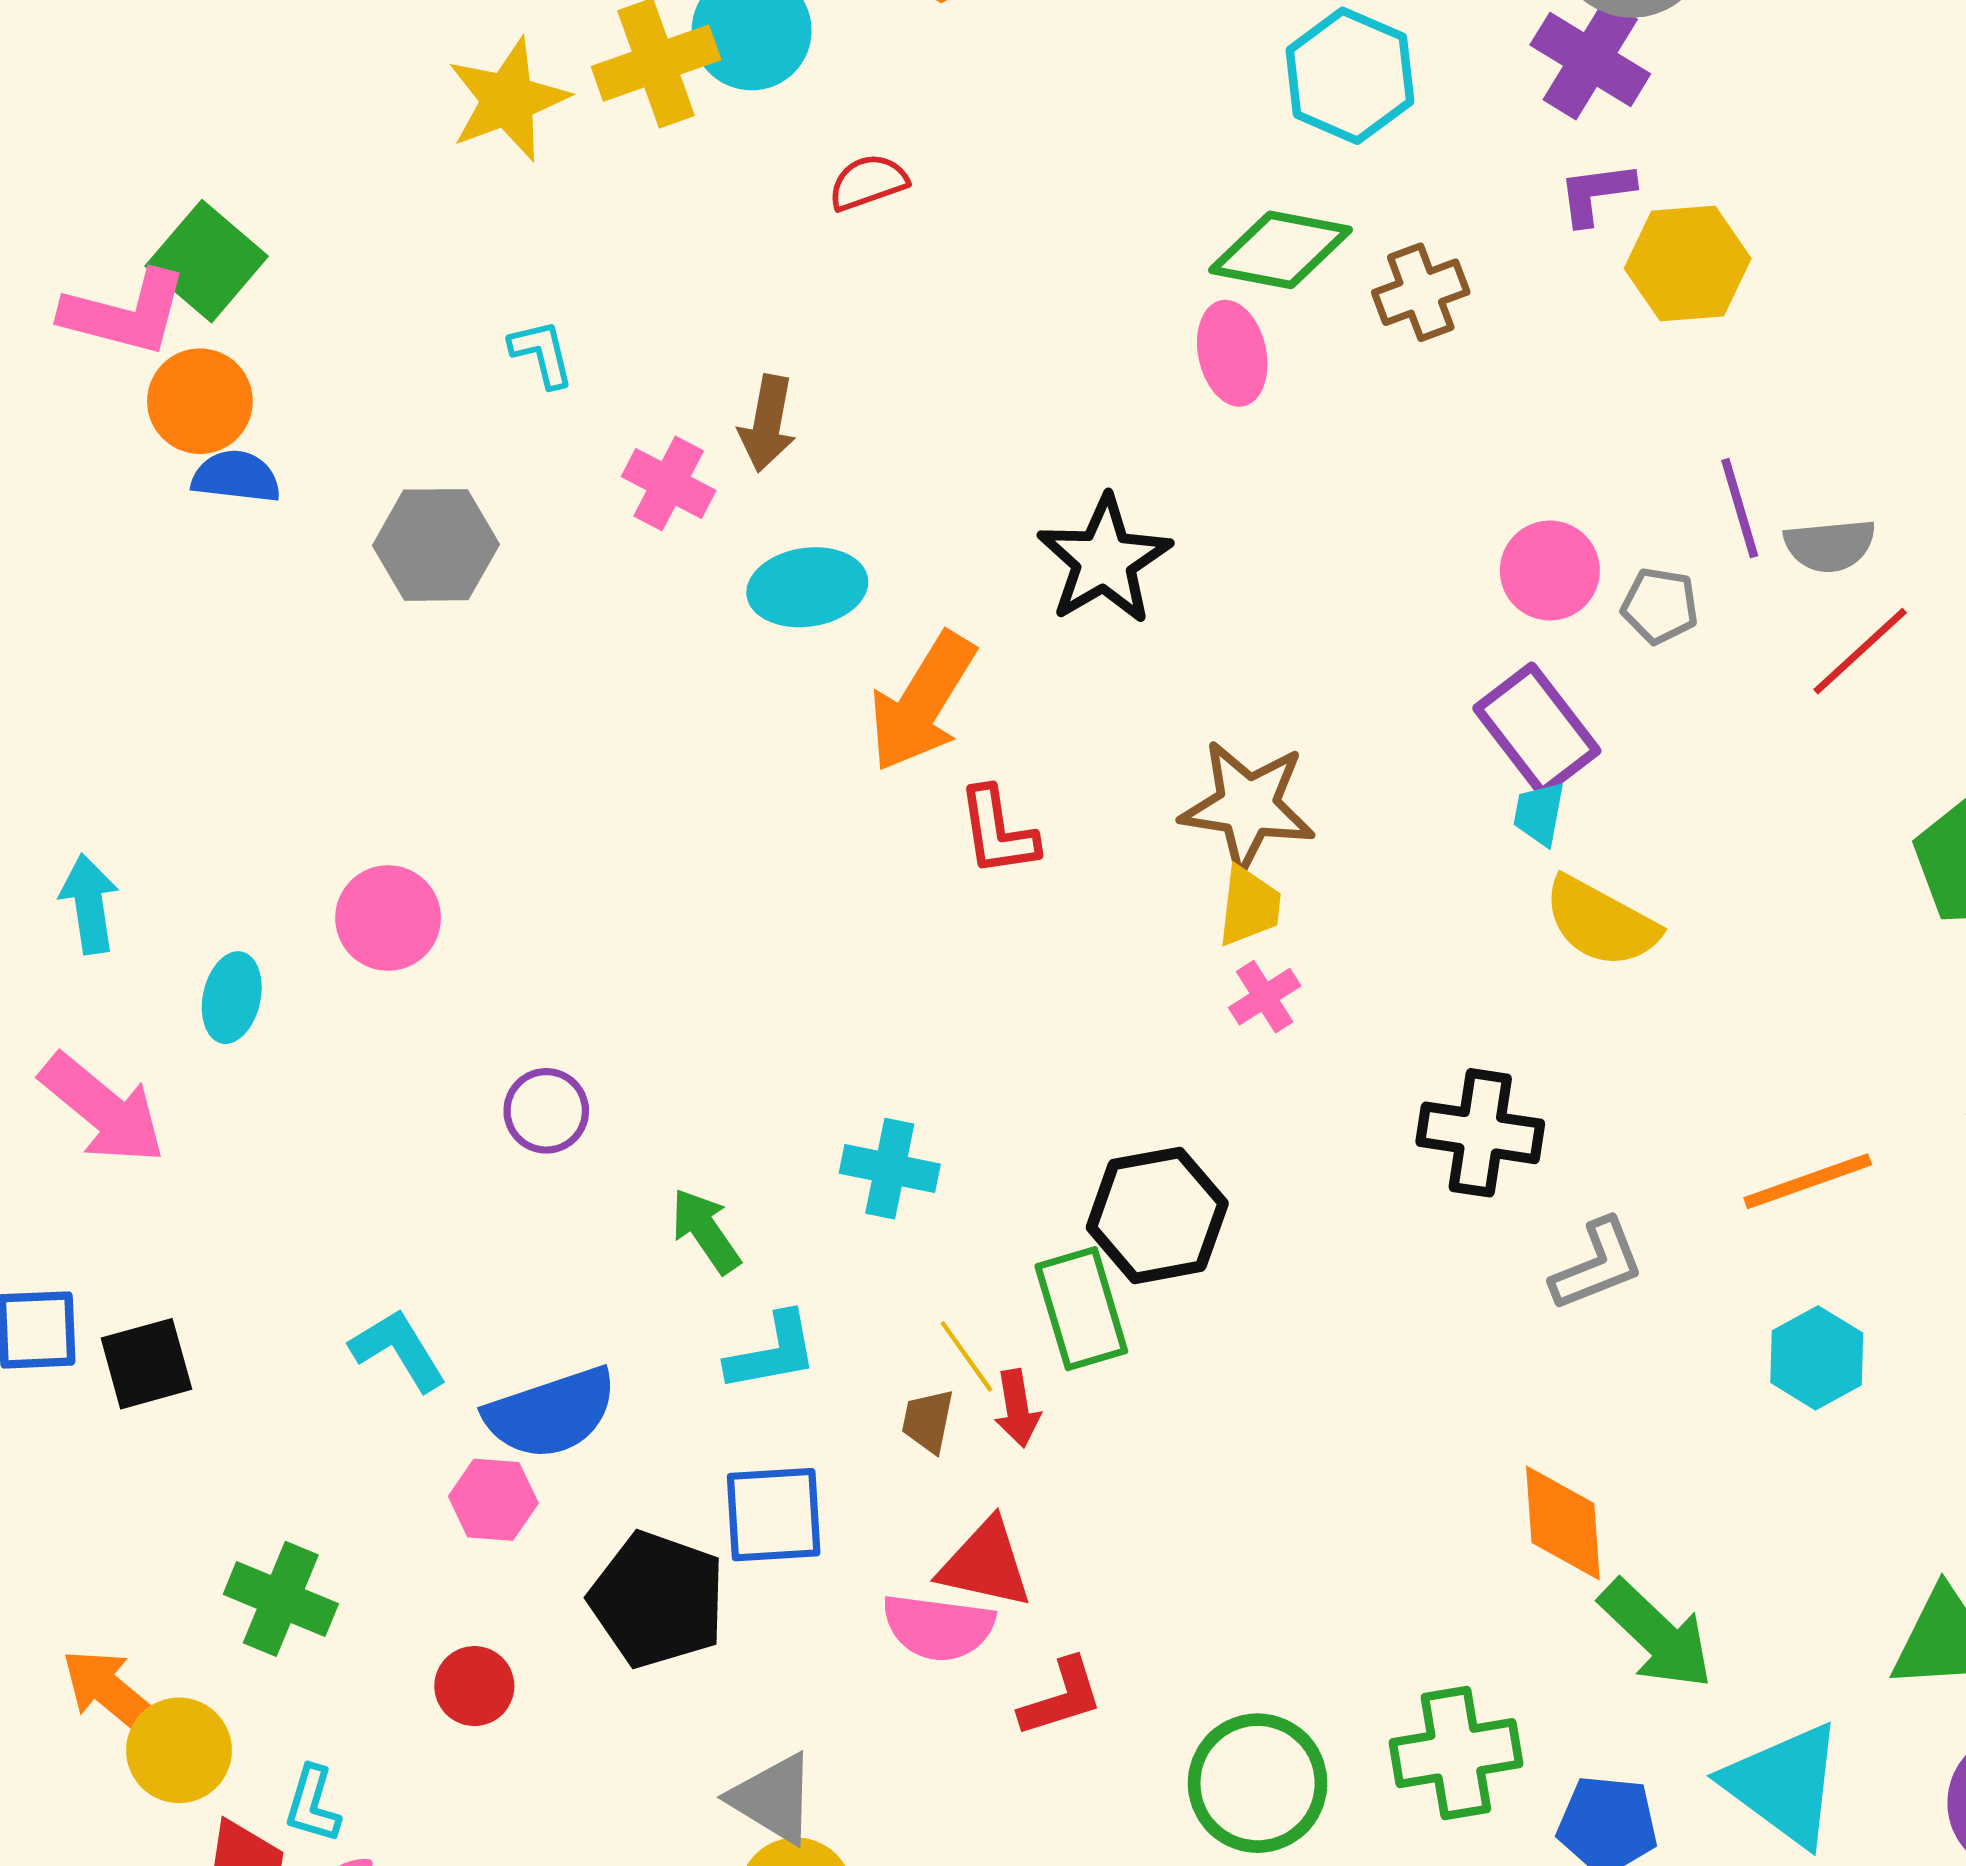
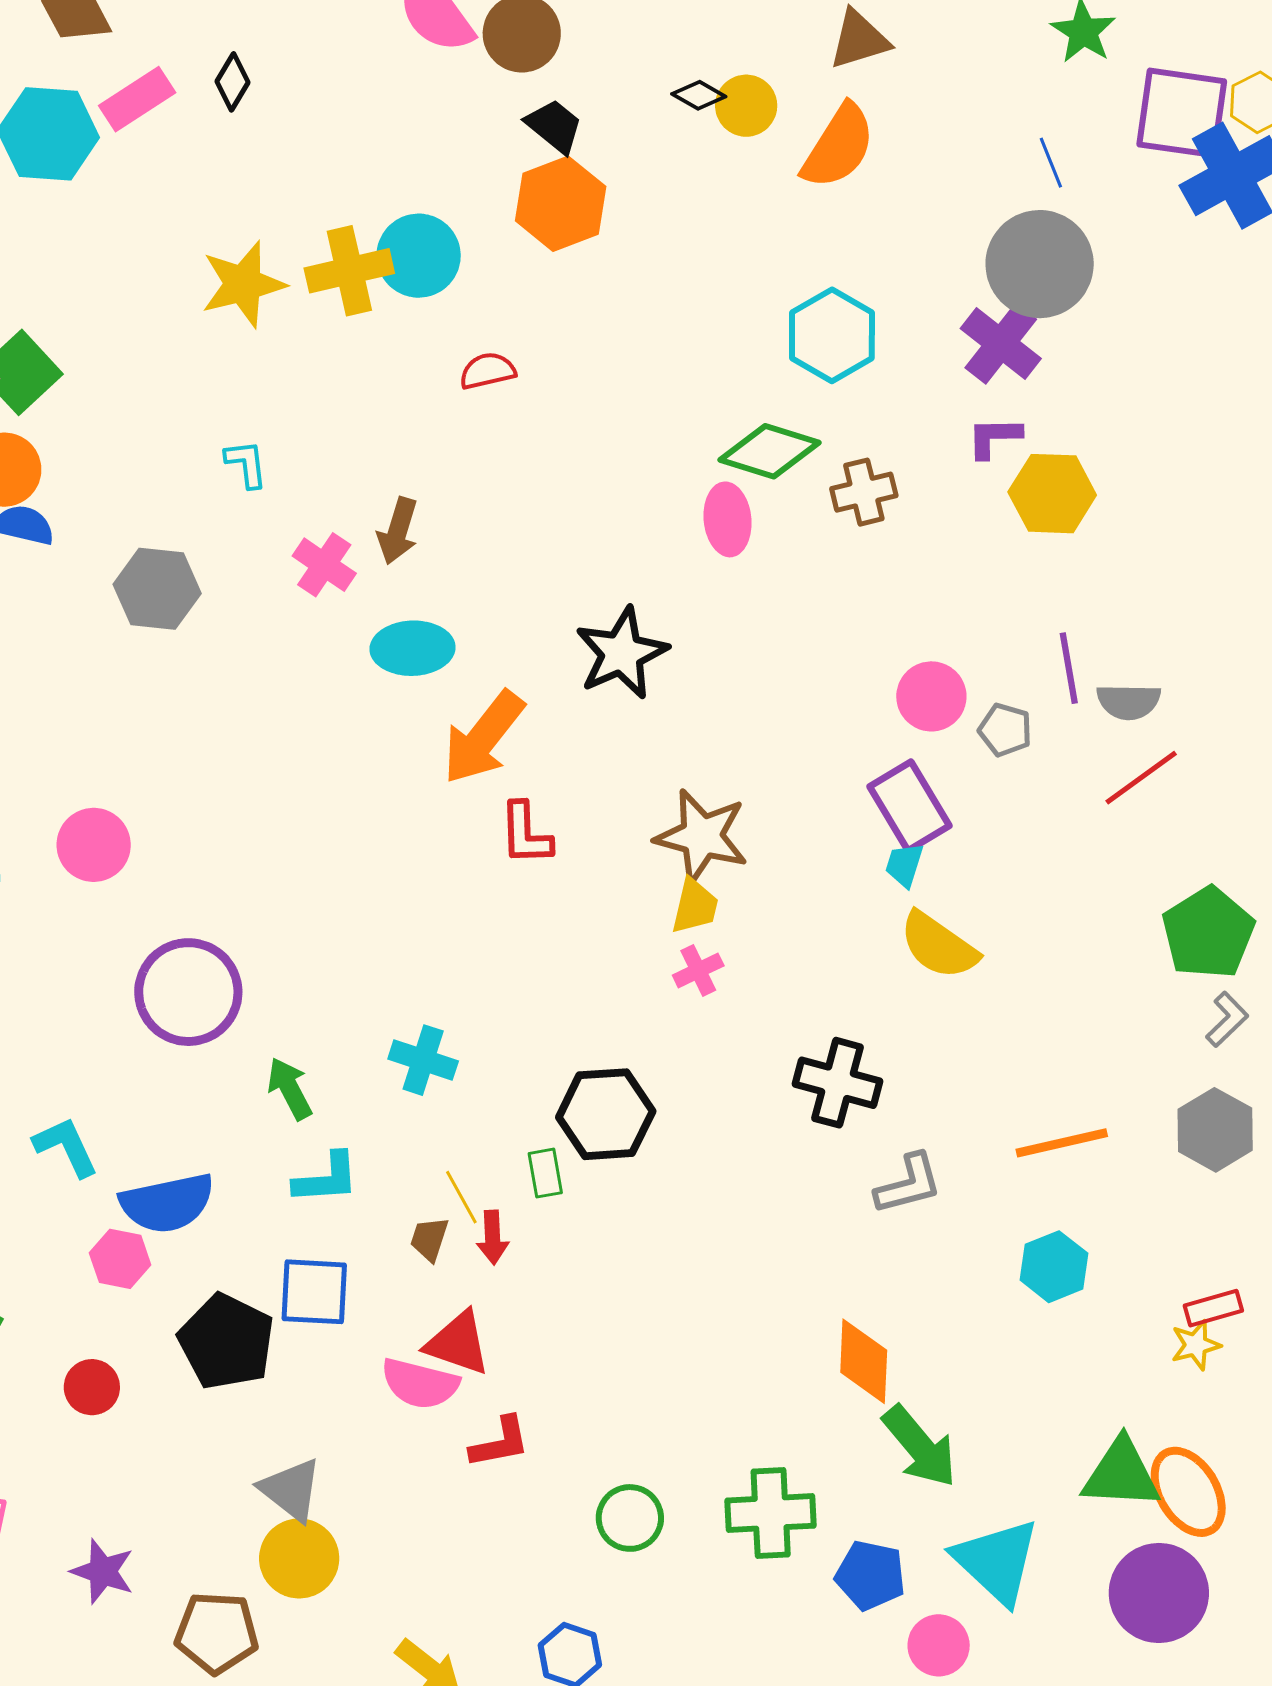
purple circle: (546, 1111) -> (188, 992), size x1.8
green rectangle: (1081, 1309) -> (545, 1173), size x0.6
green circle: (1258, 1783) -> (630, 1518), size x0.7

